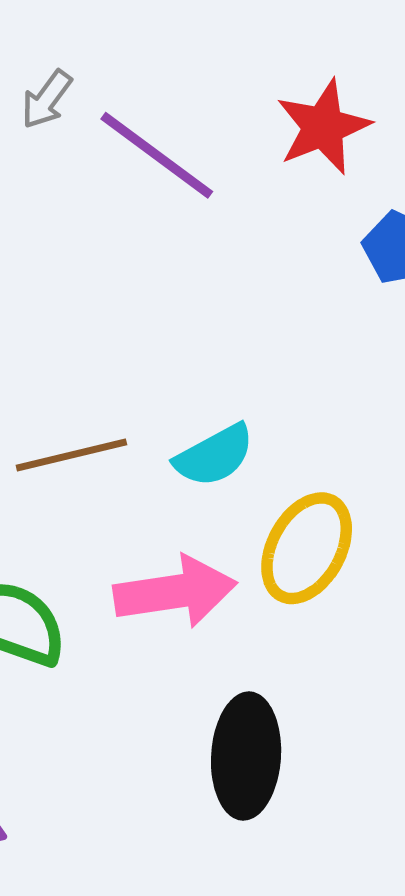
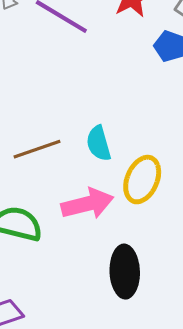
cyan semicircle: (214, 455) -> (99, 143), turned 108

